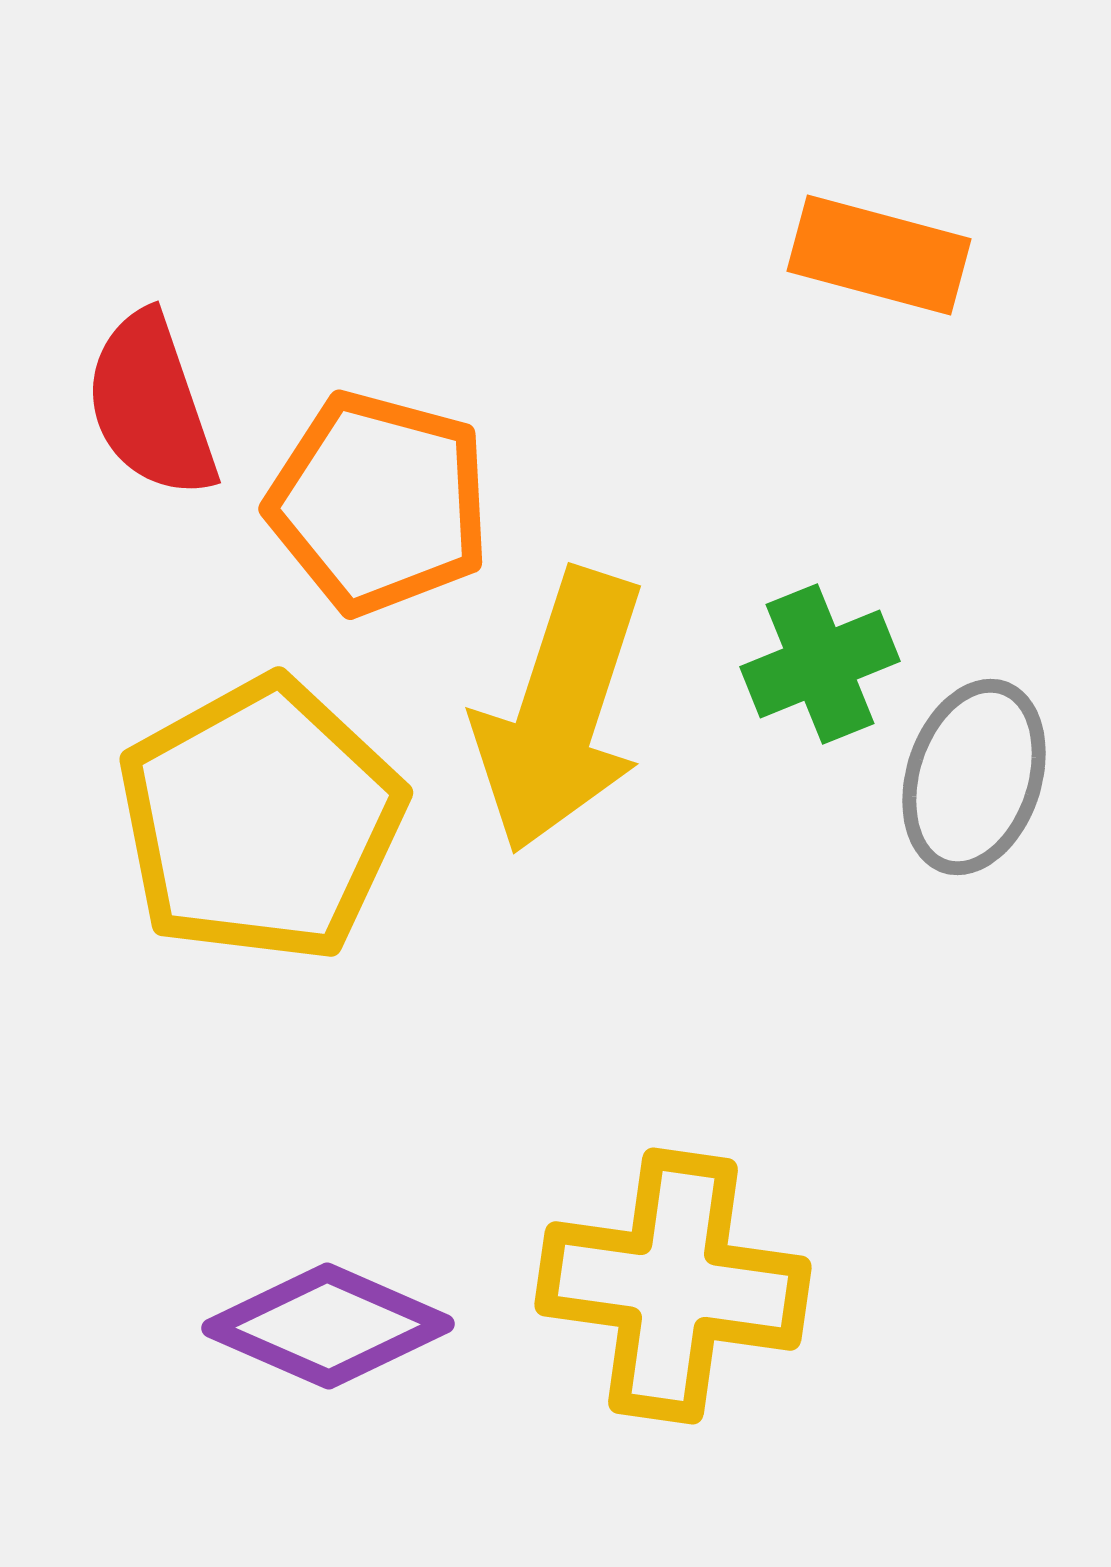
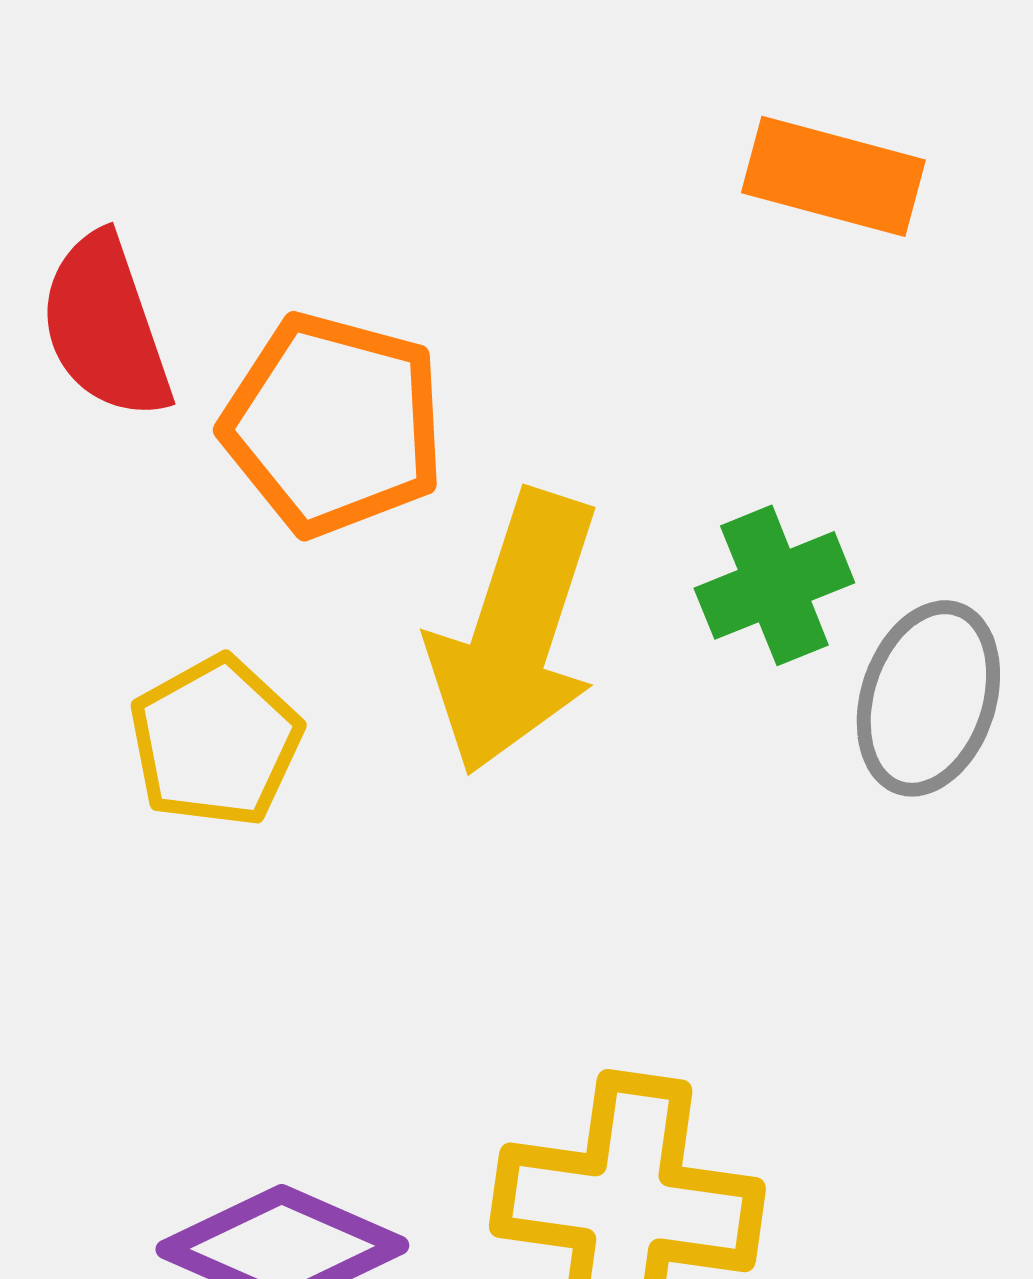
yellow pentagon: (261, 820) -> (215, 741), size x0.6

